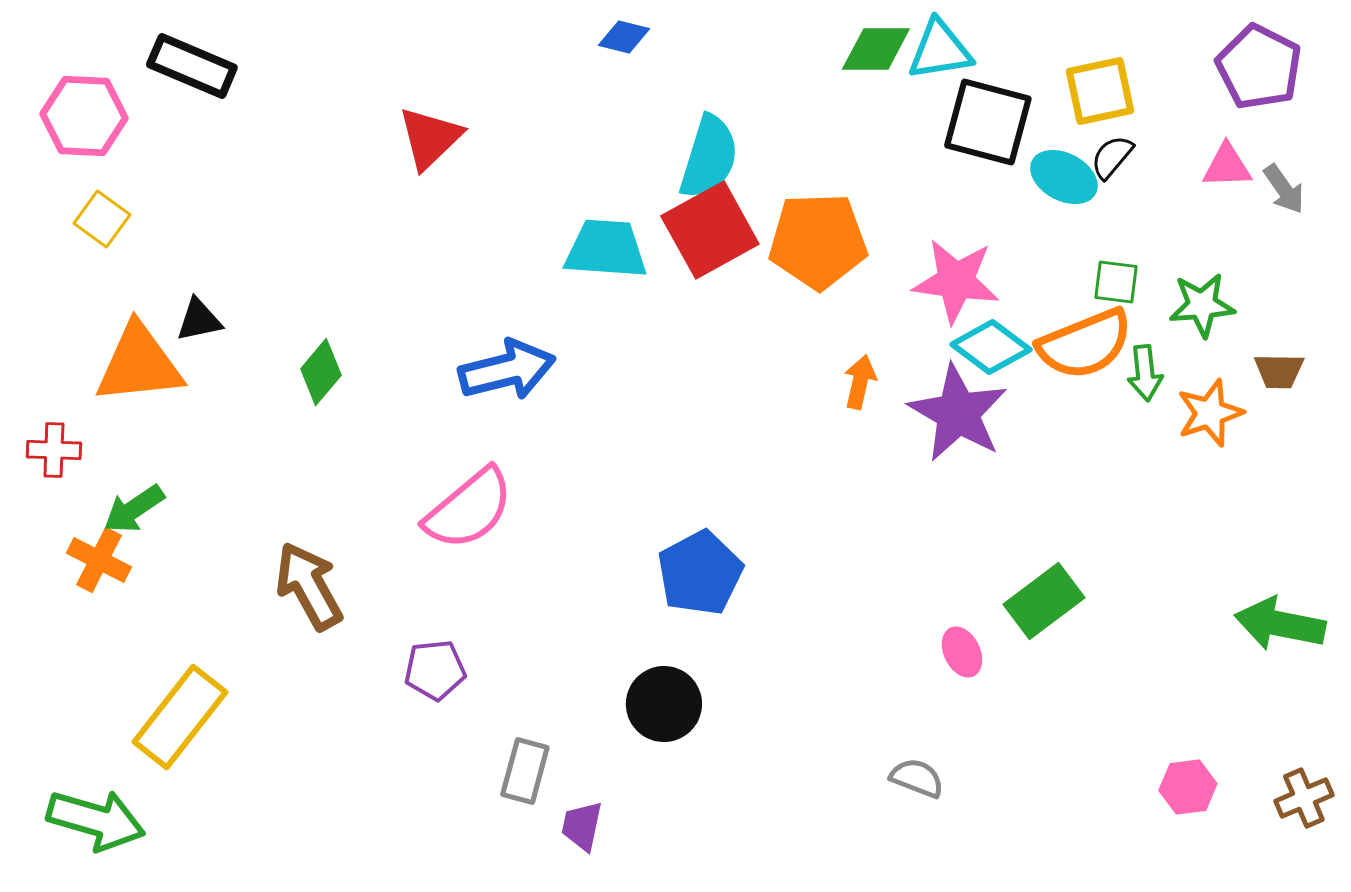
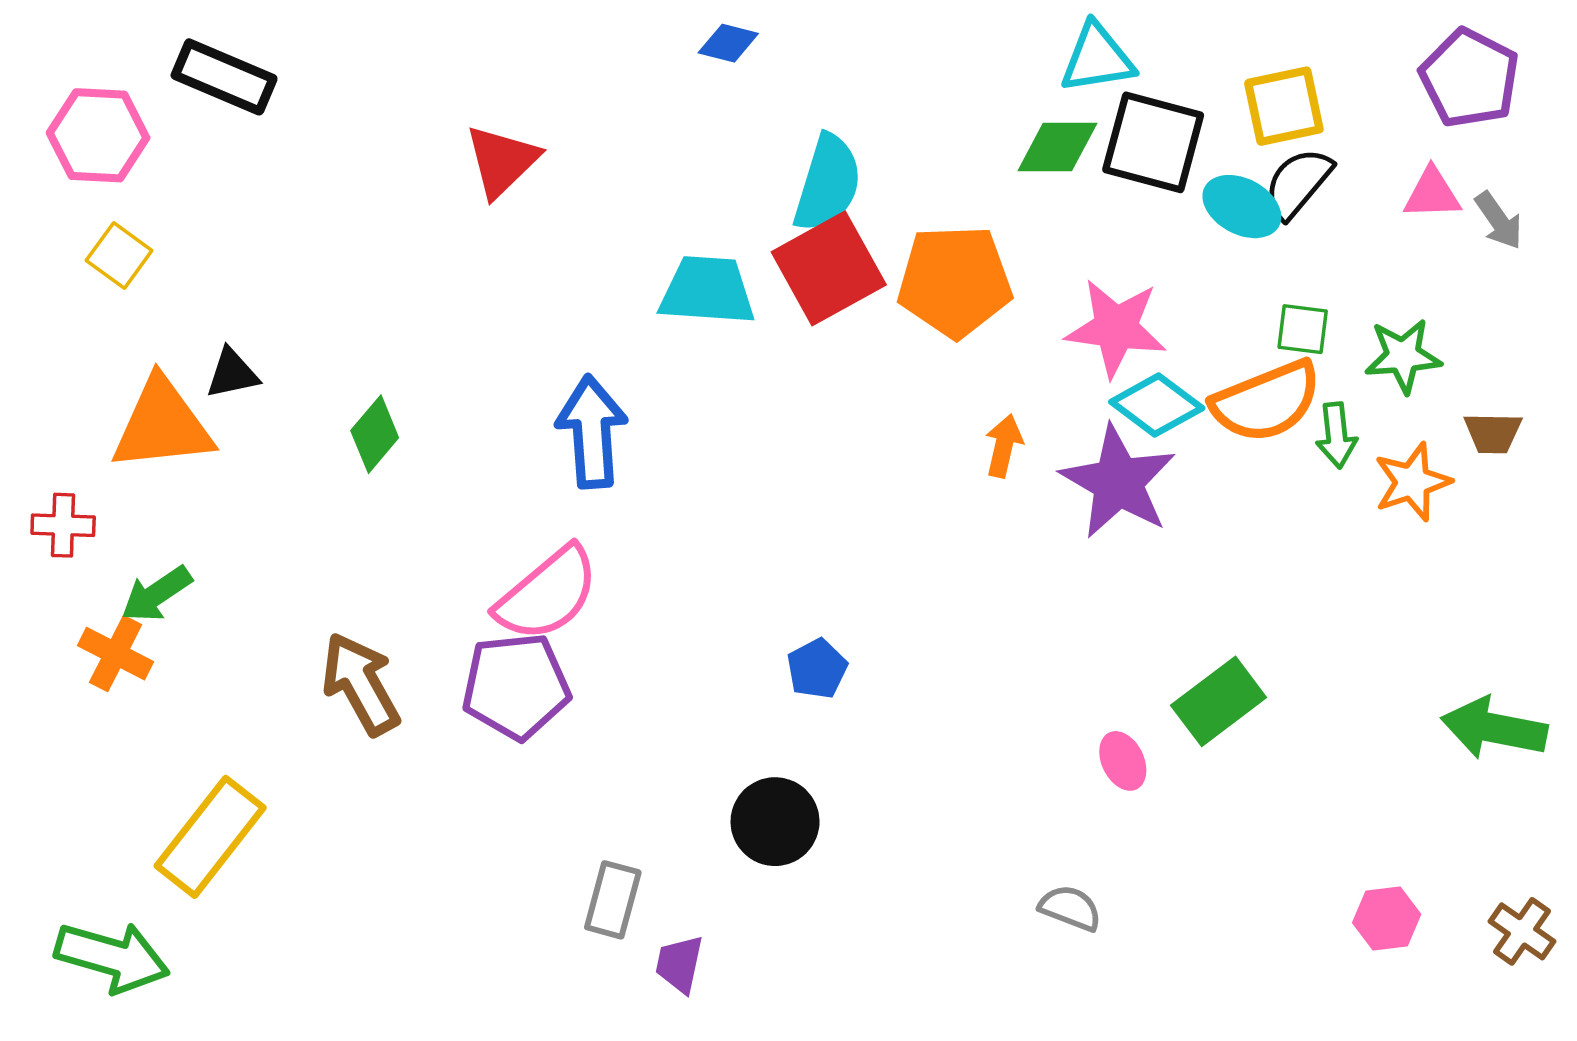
green diamond: (876, 49) -> (1057, 147), moved
black semicircle: (1112, 157) -> (1298, 183), size x1.4
blue arrow: (507, 370) -> (592, 432), turned -80
blue pentagon: (700, 573) -> (817, 669), size x0.6
purple pentagon: (435, 670) -> (516, 686), moved, size x1.5
brown cross: (1304, 798) -> (1522, 931), turned -32

